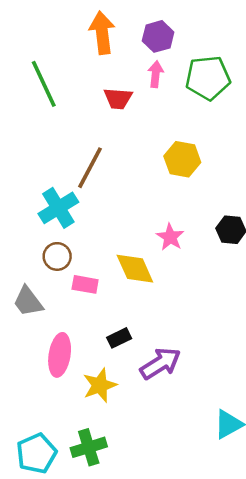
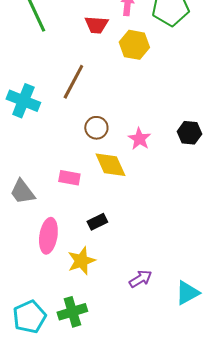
yellow hexagon: (182, 159) -> (134, 45), moved
cyan cross: (58, 208) -> (23, 101), moved, turned -36
brown circle: (57, 256) -> (96, 128), moved
purple arrow: (160, 363) -> (140, 279), moved, size x0.7

